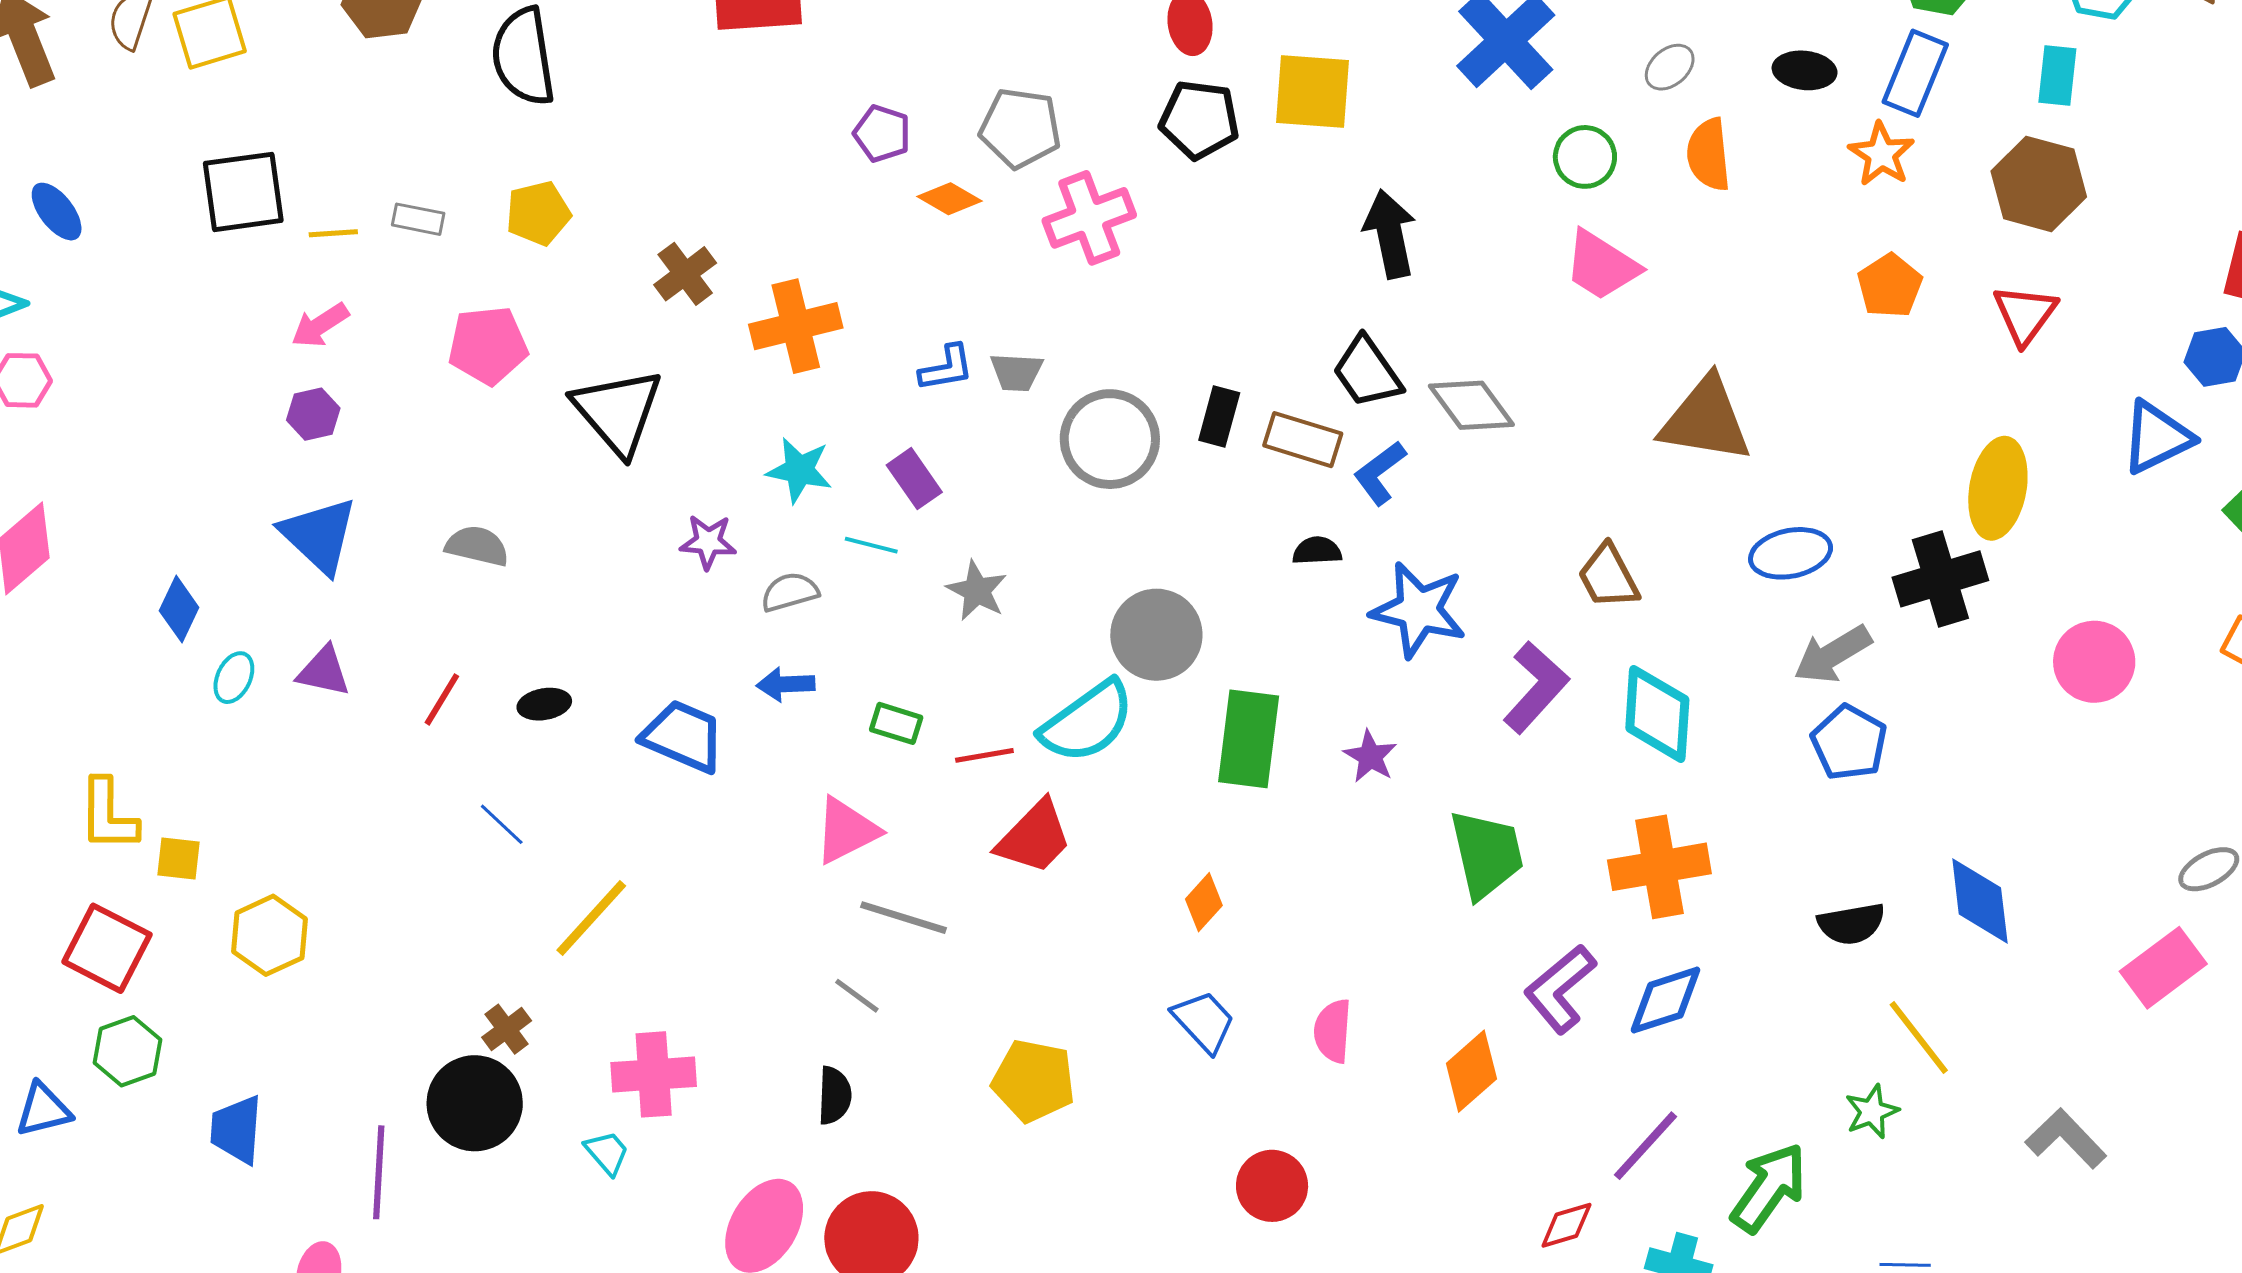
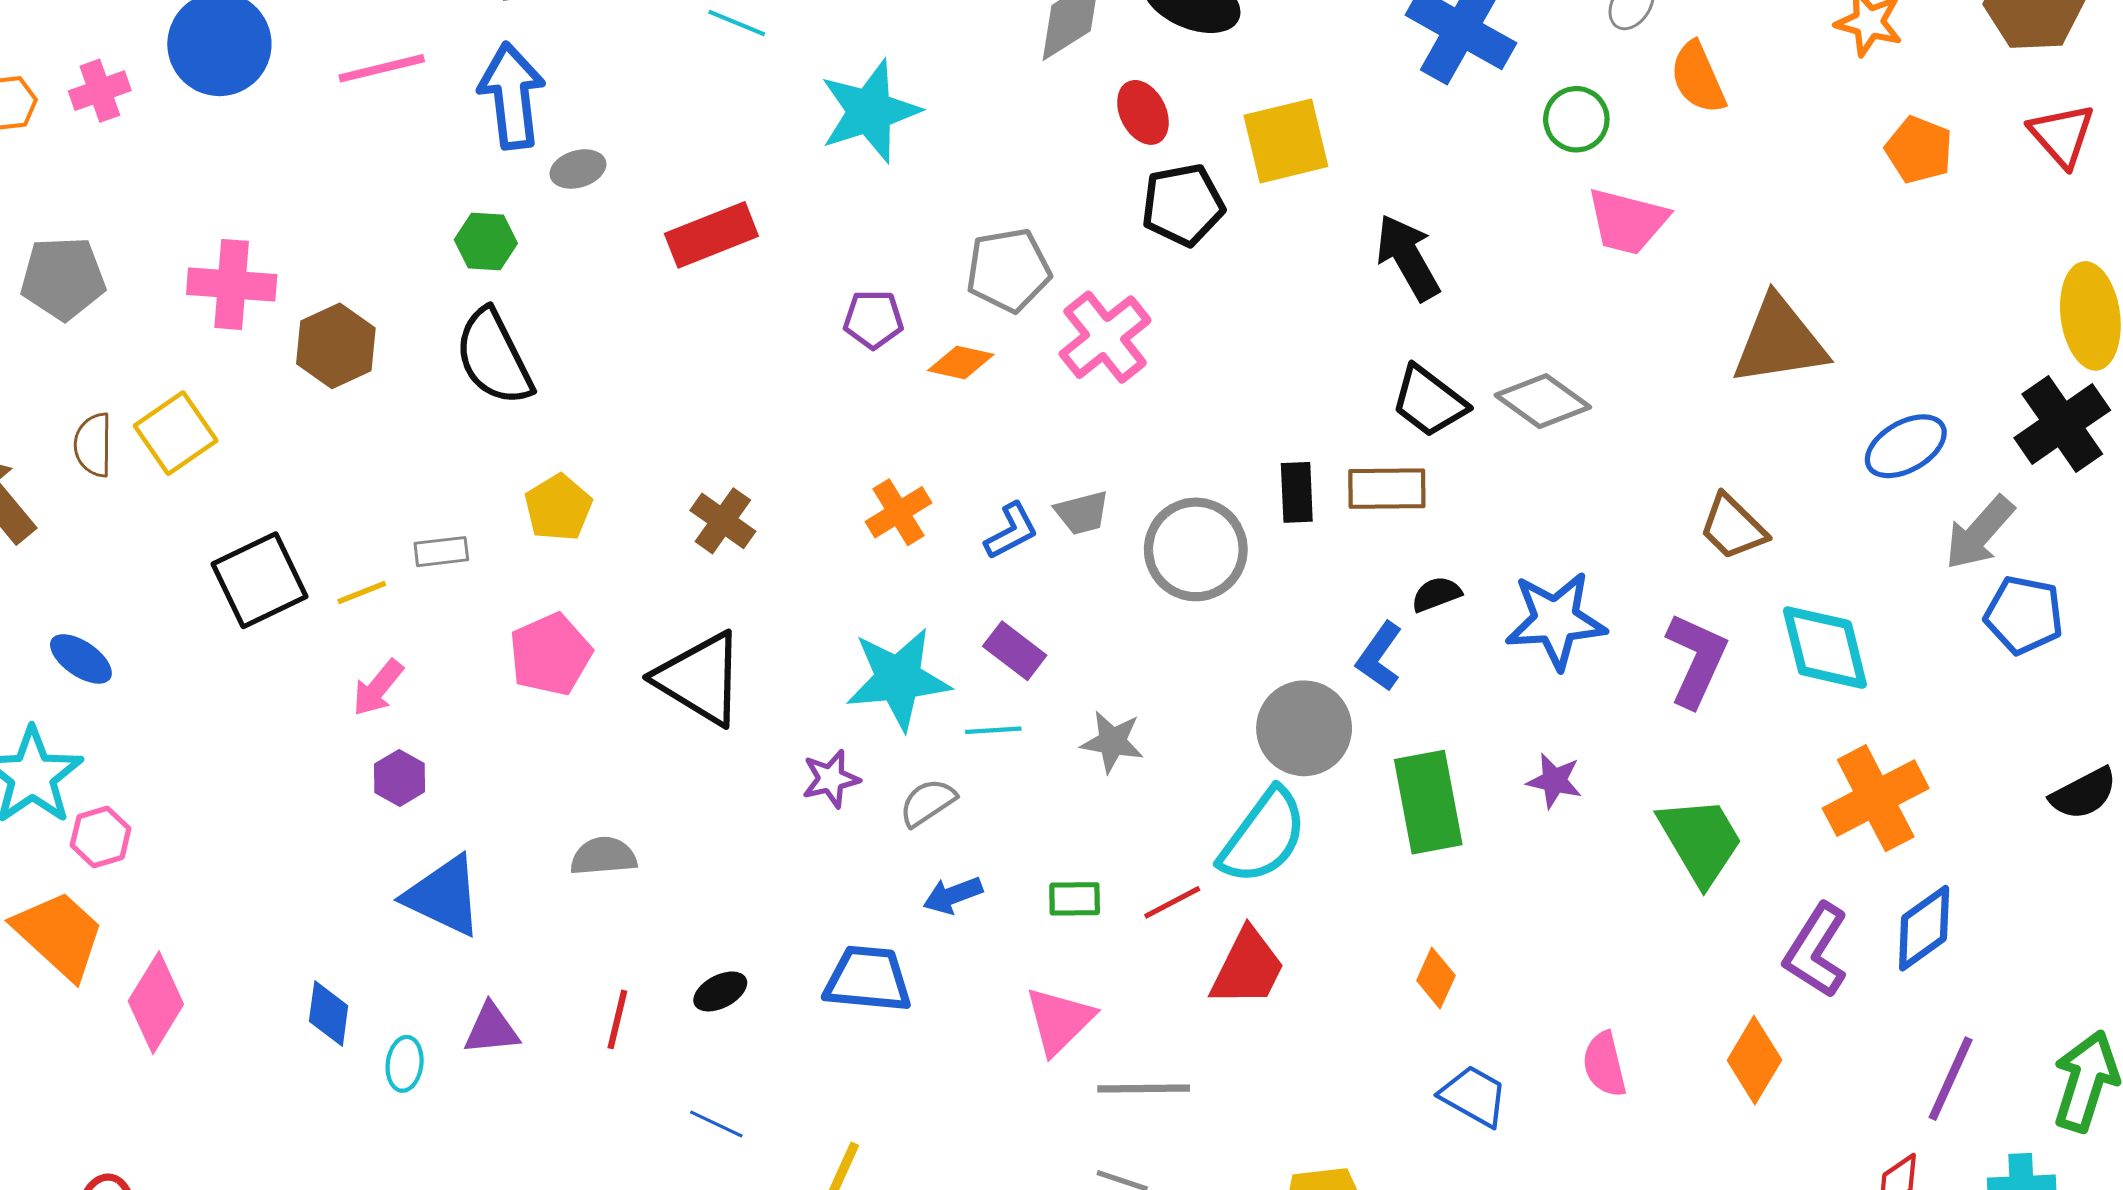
orange cross: (796, 326) -> (899, 512), moved, size x0.7
cyan star: (799, 470) -> (898, 679), size x1.5
blue L-shape: (1380, 473) -> (1379, 656), moved

